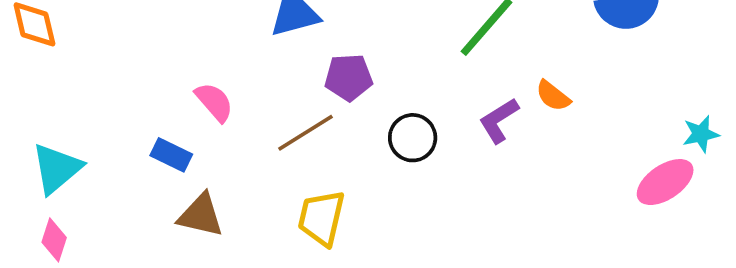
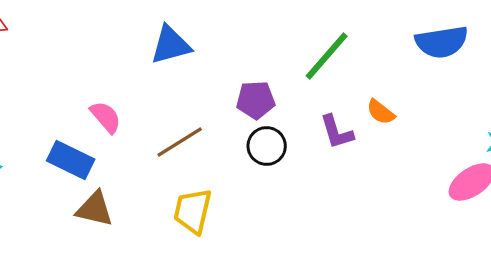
purple pentagon: (349, 77) -> (256, 100), moved
purple L-shape: (499, 120) -> (337, 132), turned -75
blue rectangle: (171, 155) -> (71, 160), size x1.4

